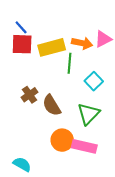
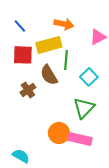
orange arrow: (82, 43) -> (64, 24), moved
red square: (22, 44) -> (23, 55), moved
brown semicircle: (52, 105) -> (49, 75), moved

